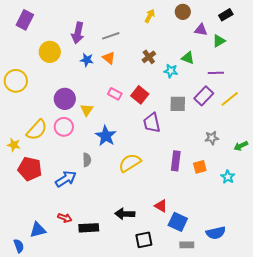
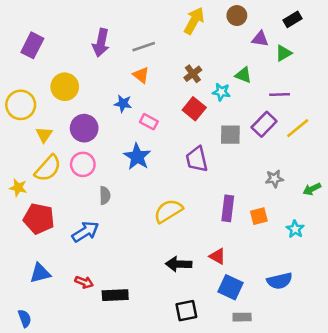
yellow arrow: (150, 16) -> (194, 21), size x1.5
purple rectangle: (25, 20) -> (32, 45), moved
yellow circle: (50, 52) -> (65, 87), moved
blue star: (87, 60) -> (123, 104), moved
red square: (140, 95) -> (194, 109), moved
yellow triangle: (87, 110) -> (44, 135), moved
blue star: (106, 136) -> (137, 157), moved
gray semicircle: (87, 160) -> (105, 195), moved
red triangle: (161, 206) -> (217, 256), moved
black arrow: (125, 214) -> (179, 264), moved
blue triangle: (38, 230) -> (40, 273), moved
blue semicircle: (216, 233) -> (280, 281), moved

